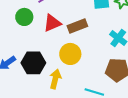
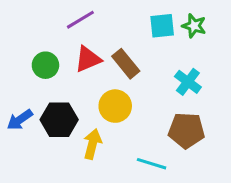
green circle: (24, 17) -> (45, 65), moved
brown rectangle: (77, 26) -> (126, 64), turned 72

